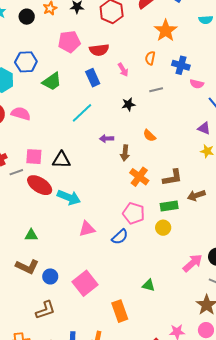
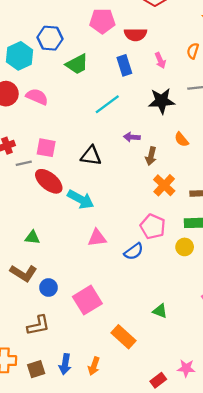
black star: (128, 104) -> (162, 101), size x1.6
black triangle: (61, 160) -> (91, 156), moved
orange rectangle: (120, 311) -> (124, 337), turned -35

